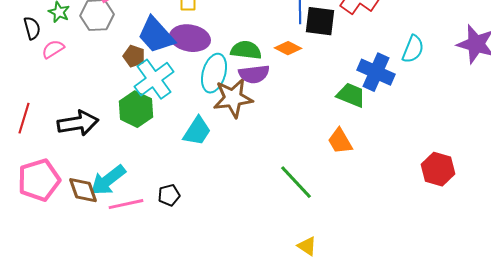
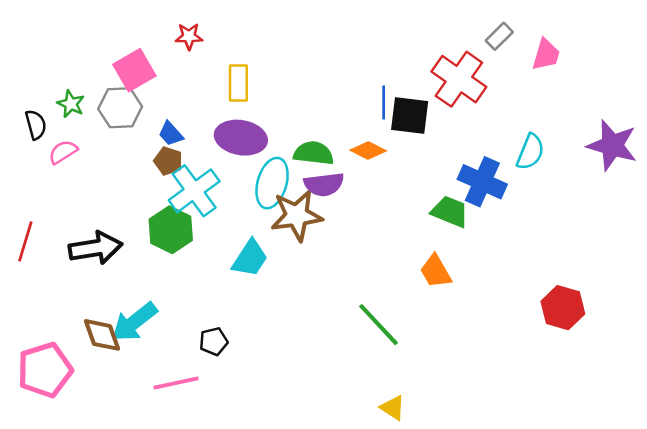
blue trapezoid: (156, 35) -> (171, 134), moved, size x0.5
pink pentagon: (39, 180) -> (45, 370), moved
pink line: (126, 204) -> (176, 383), moved

